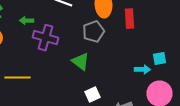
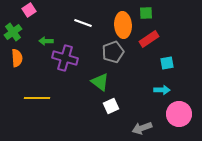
red rectangle: (130, 19) -> (149, 39), turned 60
cyan square: (160, 59) -> (167, 63), moved
white square: (92, 95) -> (111, 106), moved

